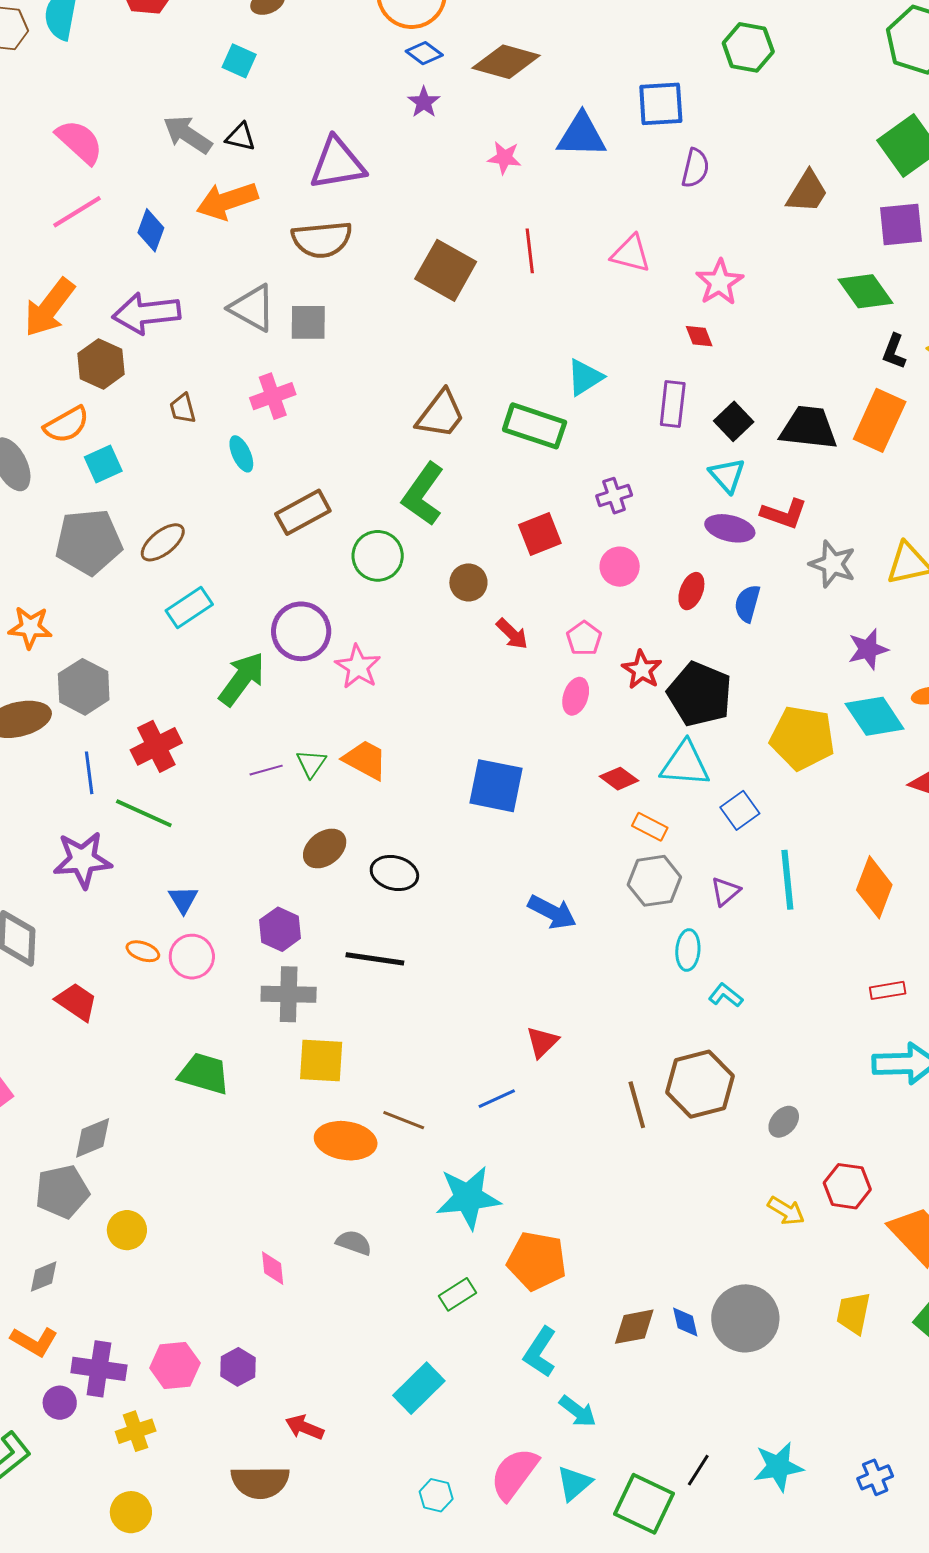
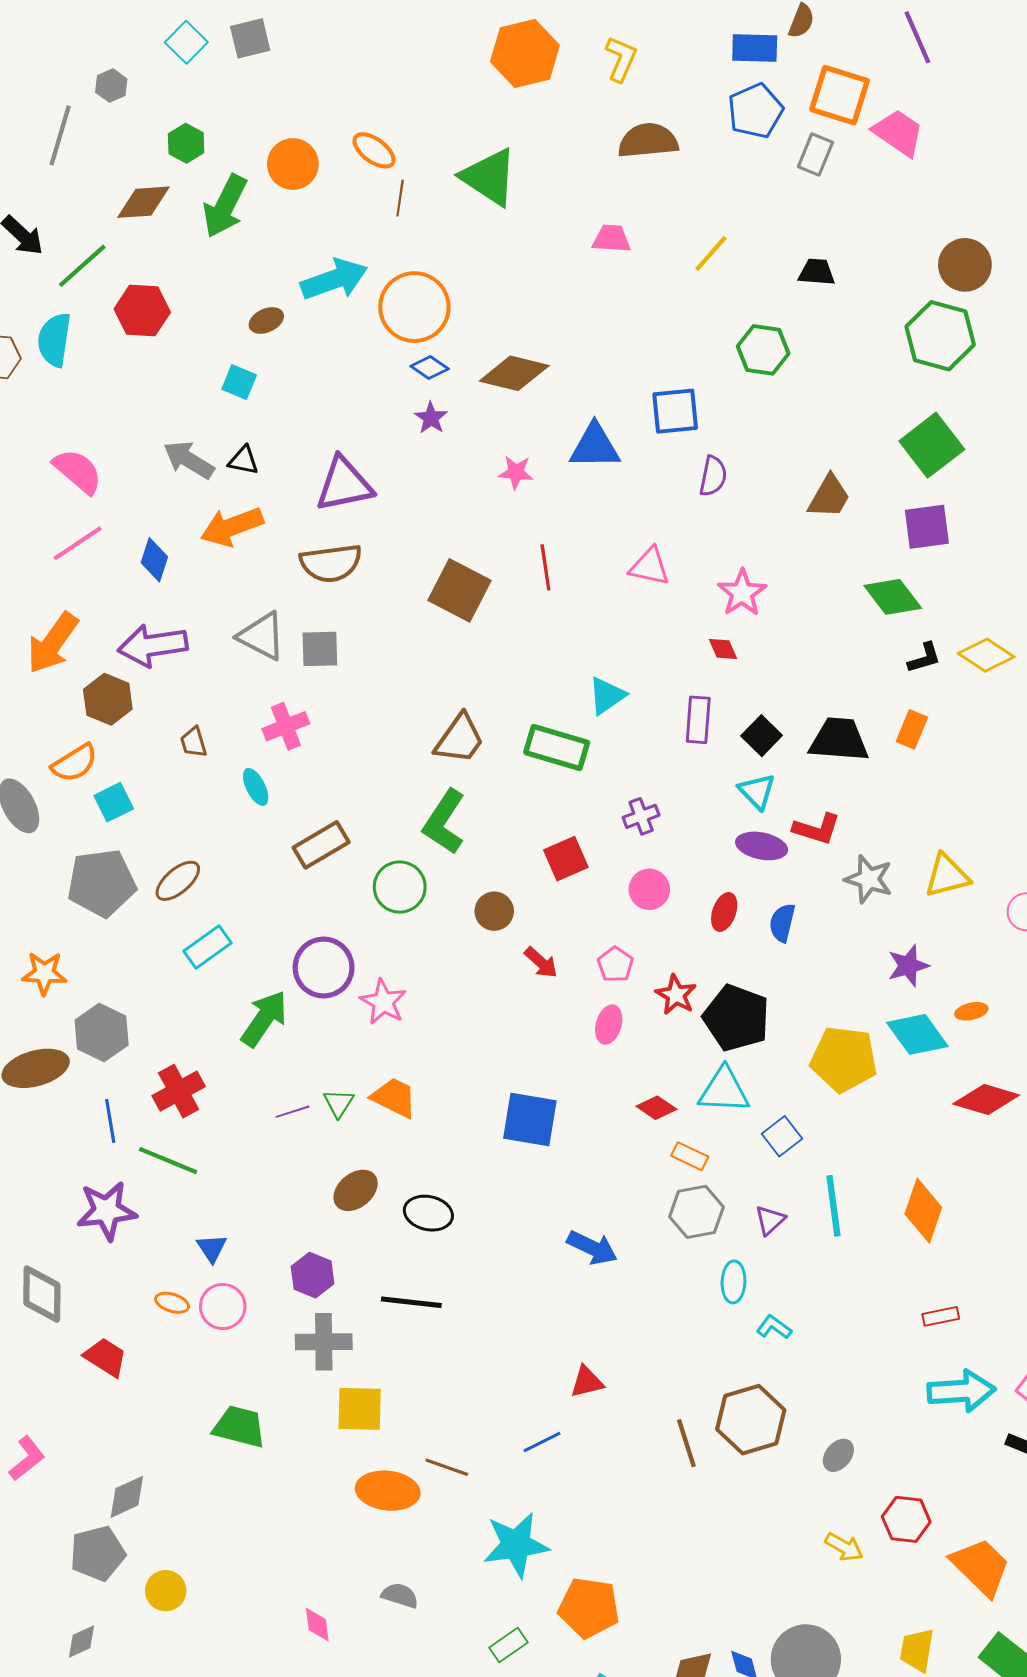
black L-shape: (894, 351) -> (924, 658), turned -126
orange rectangle: (880, 420) -> (912, 729), size x0.6
red triangle: (542, 1042) -> (587, 1382), turned 33

